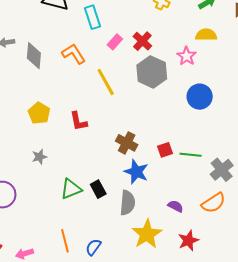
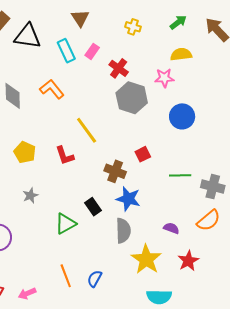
pink rectangle: (115, 42) -> (92, 51), moved
pink star: (187, 56) -> (164, 78), turned -30
yellow line: (106, 82) -> (87, 130), moved
red square: (165, 150) -> (143, 154), moved
gray cross: (222, 170) -> (213, 187), turned -30
black rectangle: (98, 189) -> (93, 207), moved

